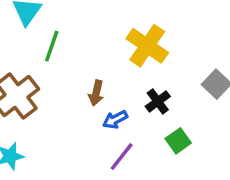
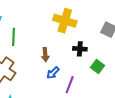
black cross: (158, 101) -> (80, 49), turned -32
blue arrow: (115, 120) -> (53, 73), moved

